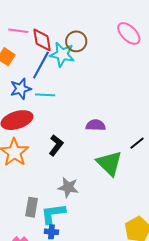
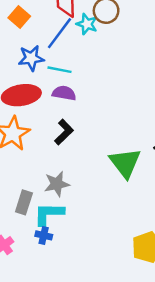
cyan star: (62, 54) -> (87, 24), size x0.7
purple semicircle: (96, 125) -> (64, 93), moved
gray star: (68, 187) -> (57, 184), moved, turned -30

